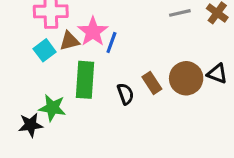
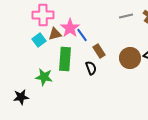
blue line: (111, 42) -> (82, 35), turned -56
brown rectangle: (152, 83) -> (99, 51), moved
black star: (31, 125) -> (21, 97), moved

